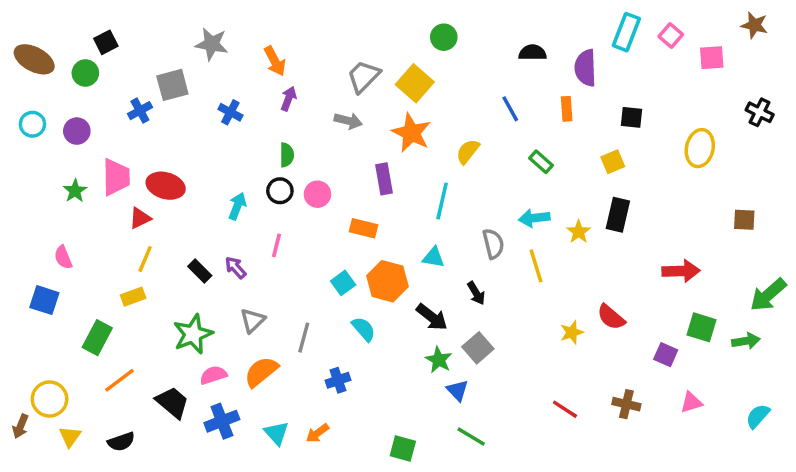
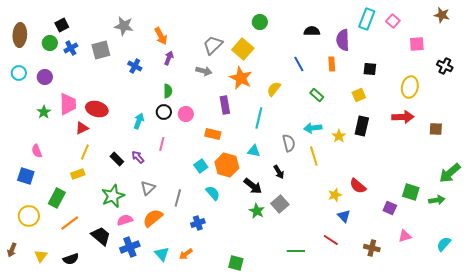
pink square: (712, 58) -> (417, 44), moved
brown ellipse: (34, 59) -> (20, 35), turned 65
blue cross: (140, 111) -> (71, 48), moved
red arrow: (681, 271) -> (403, 117), moved
blue triangle: (457, 390) -> (344, 216), moved
yellow circle: (50, 399) -> (29, 216), moved
brown cross: (626, 404) -> (372, 248), moved
green line: (471, 437) -> (296, 251), moved, turned -30

